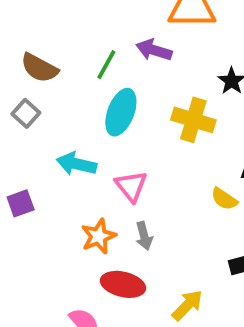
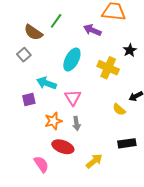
green line: (106, 65) -> (56, 21), moved
purple square: (21, 203) -> (29, 100), moved

